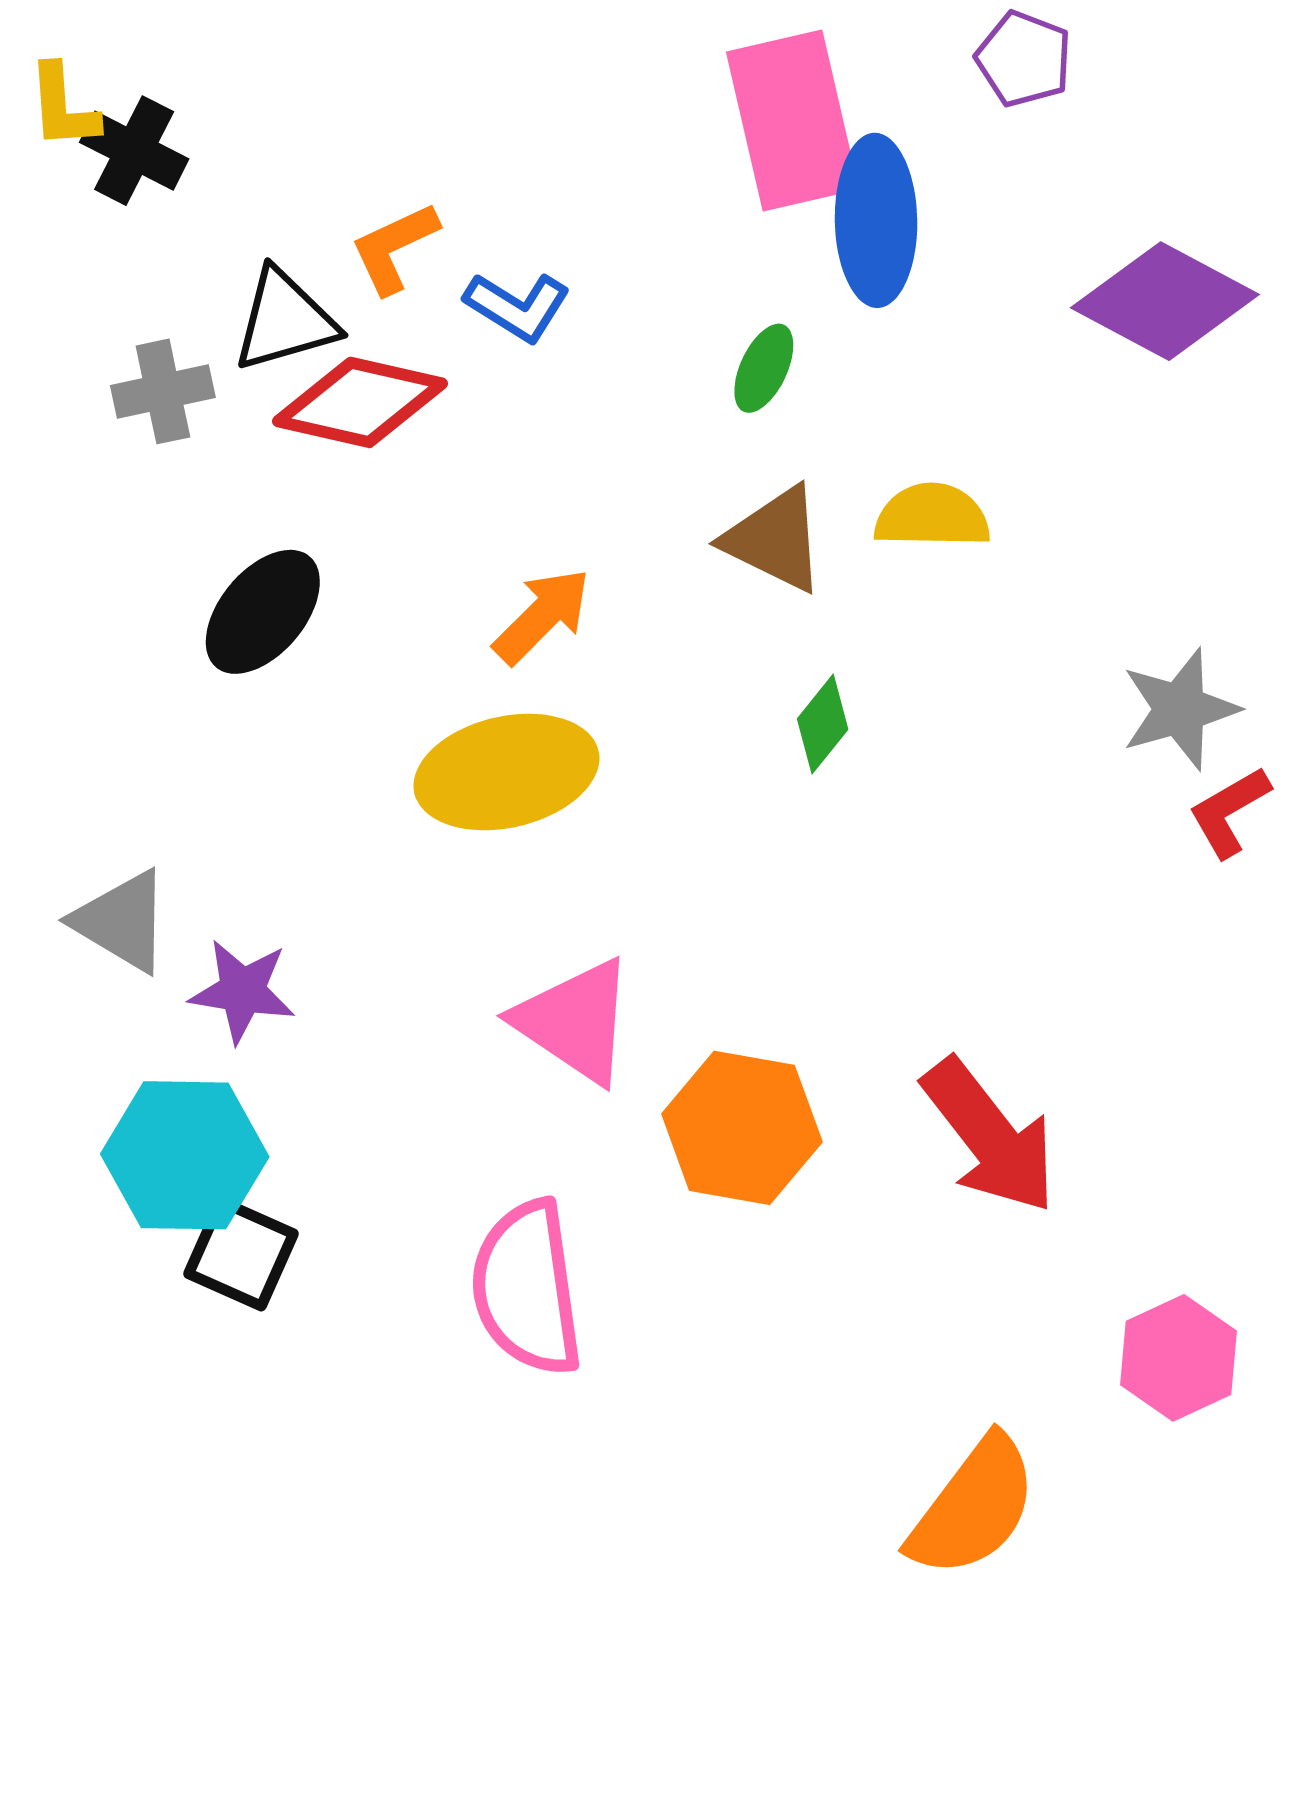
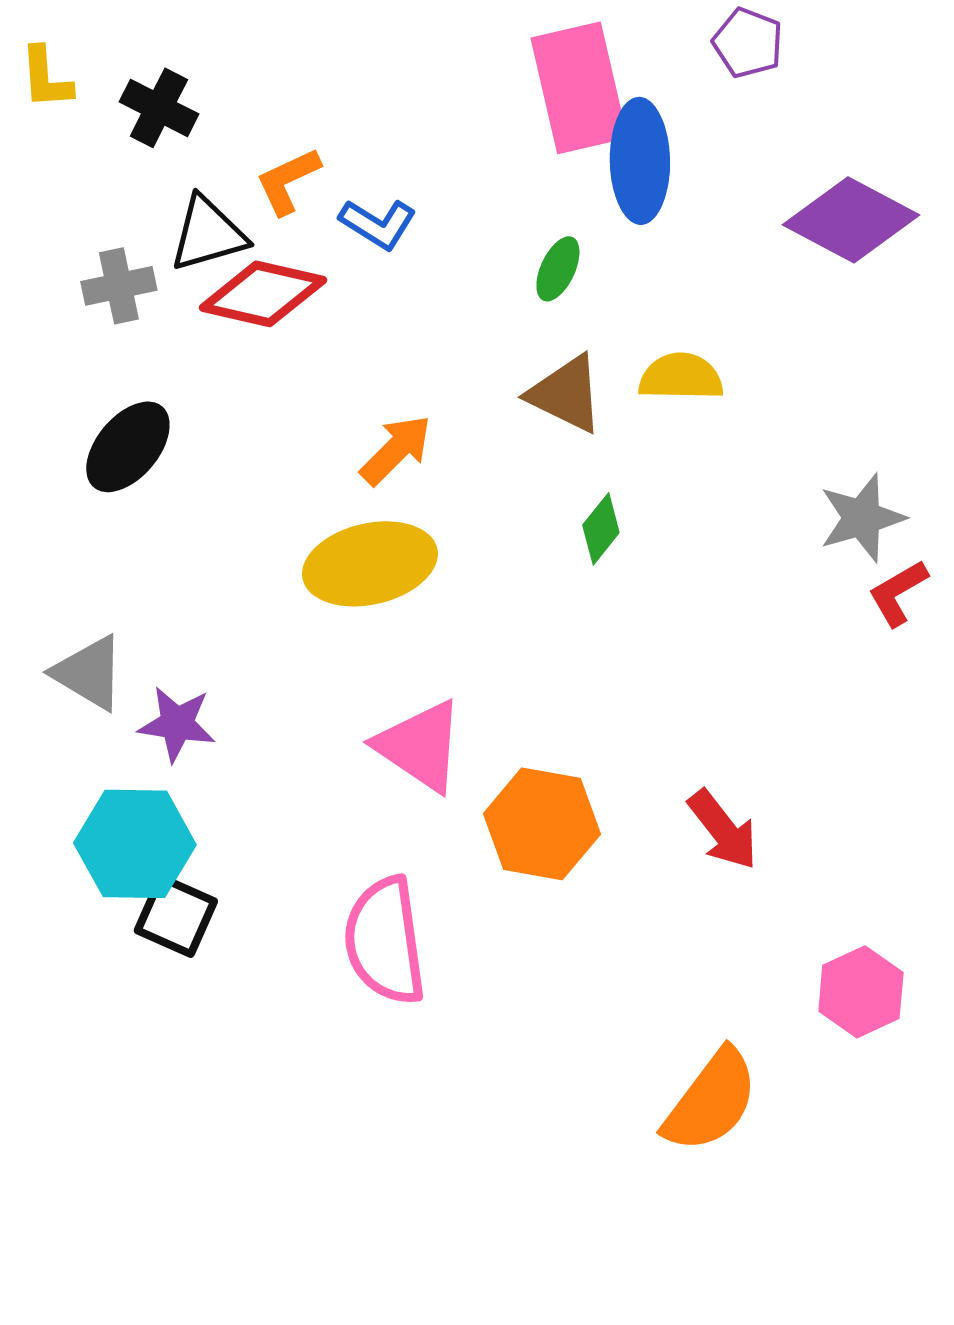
black cross: (134, 151) -> (159, 108), moved
black ellipse: (263, 612) -> (128, 447), moved
red arrow: (990, 1136) -> (723, 830), size x0.7

